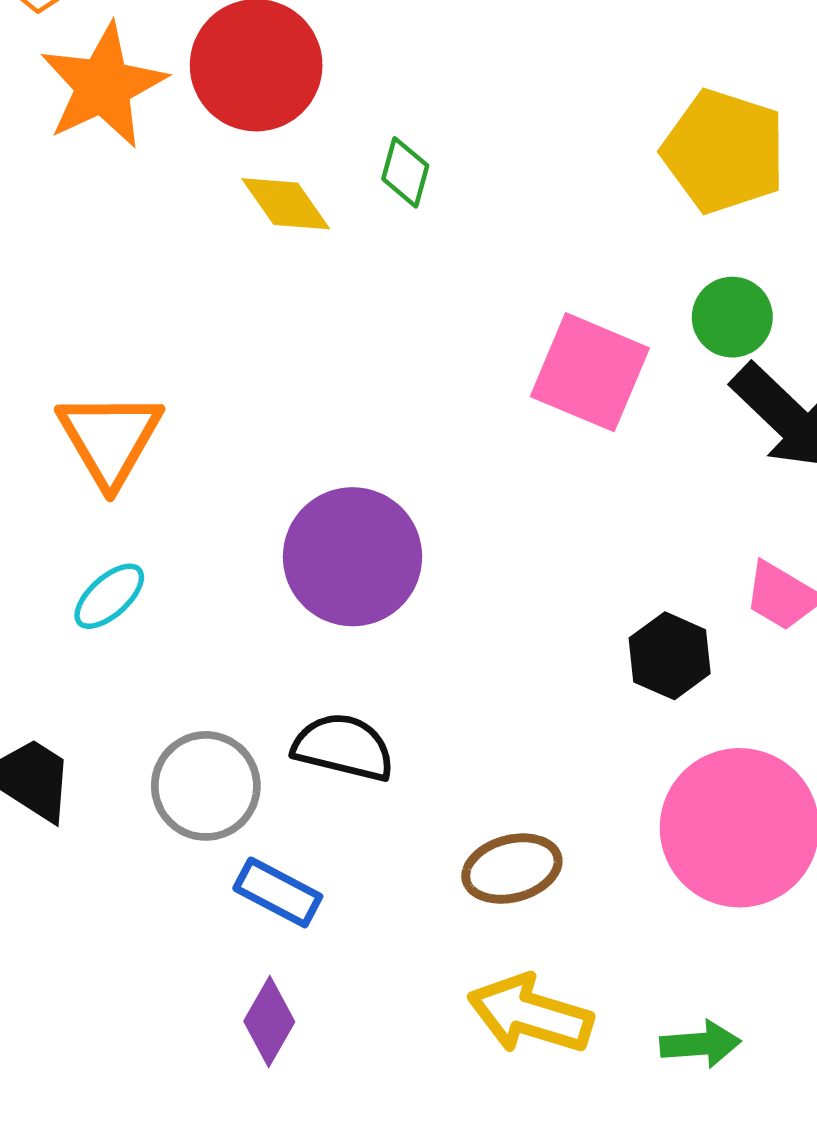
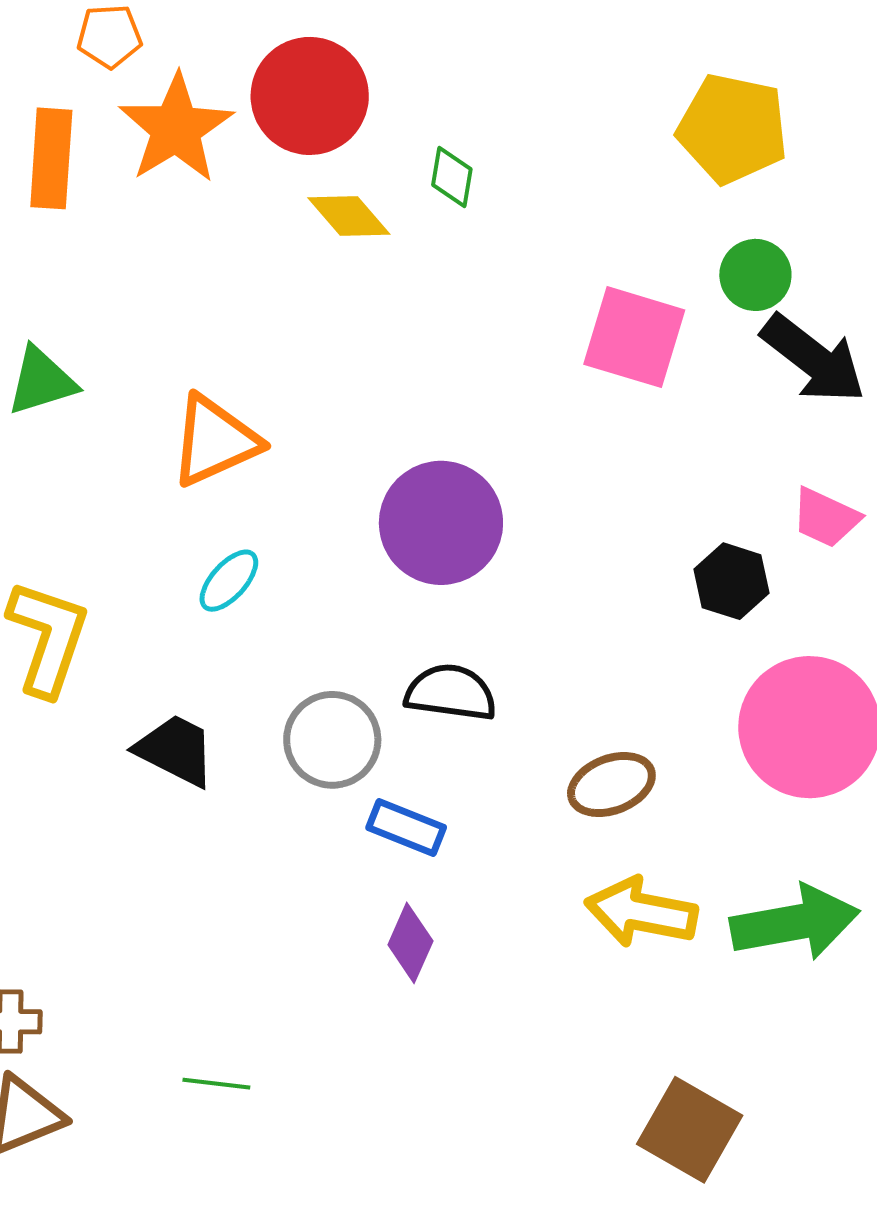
orange triangle: (110, 439) -> (215, 441), turned 42
green arrow: (700, 1044) -> (795, 923), size x1.8

